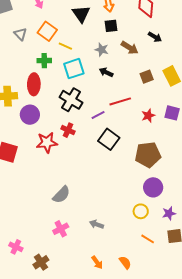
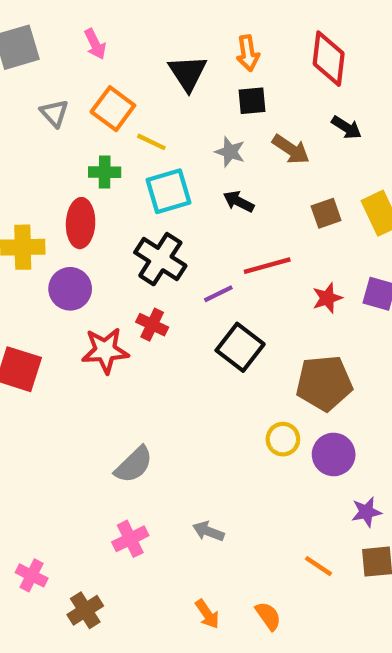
yellow circle: (141, 211) -> (283, 439), moved

